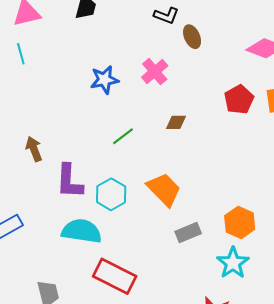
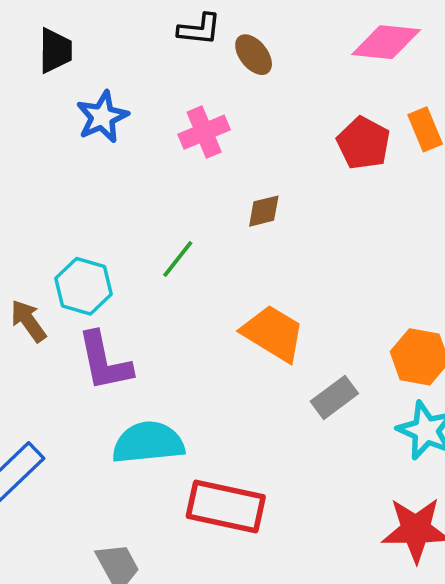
pink cross: (155, 72) -> (204, 132), turned 32
blue star: (104, 80) -> (102, 117), moved
cyan hexagon: (111, 194) -> (83, 286), moved

